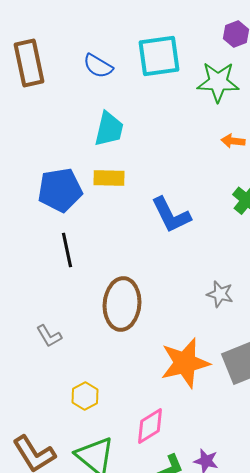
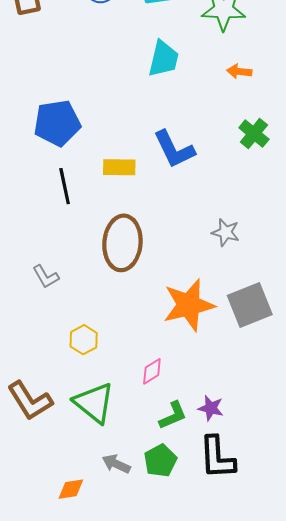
cyan trapezoid: (109, 129) -> (163, 59), moved
yellow rectangle: (109, 178) -> (119, 167), moved
pink diamond: (150, 426) -> (152, 371), size x0.7

